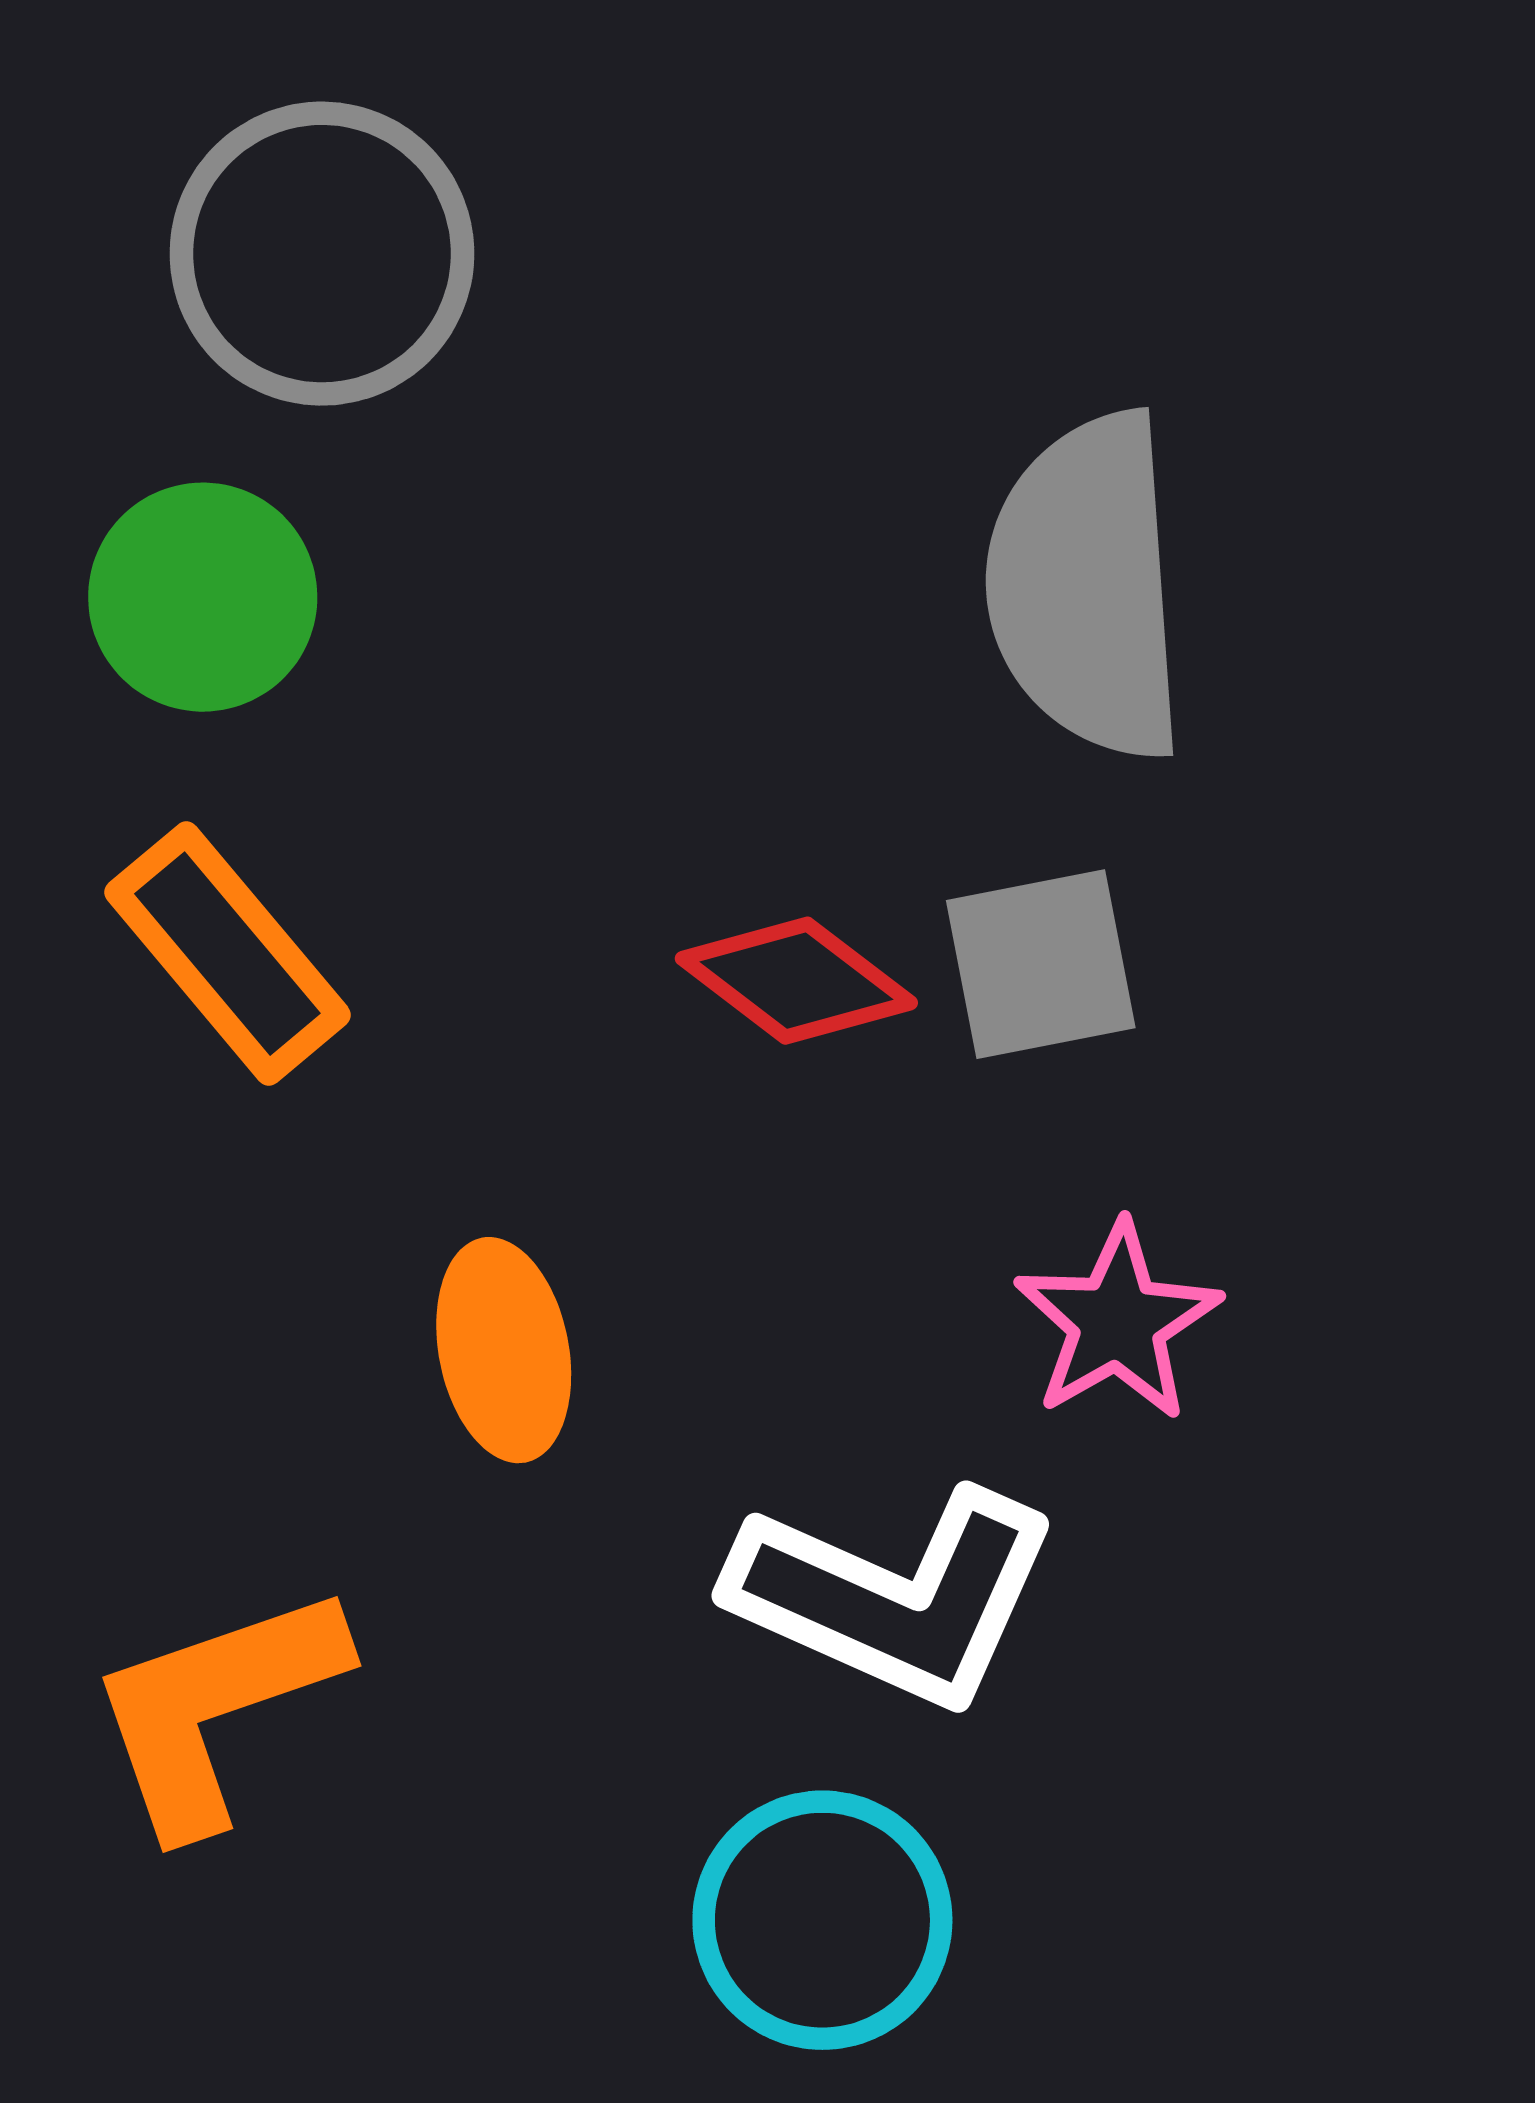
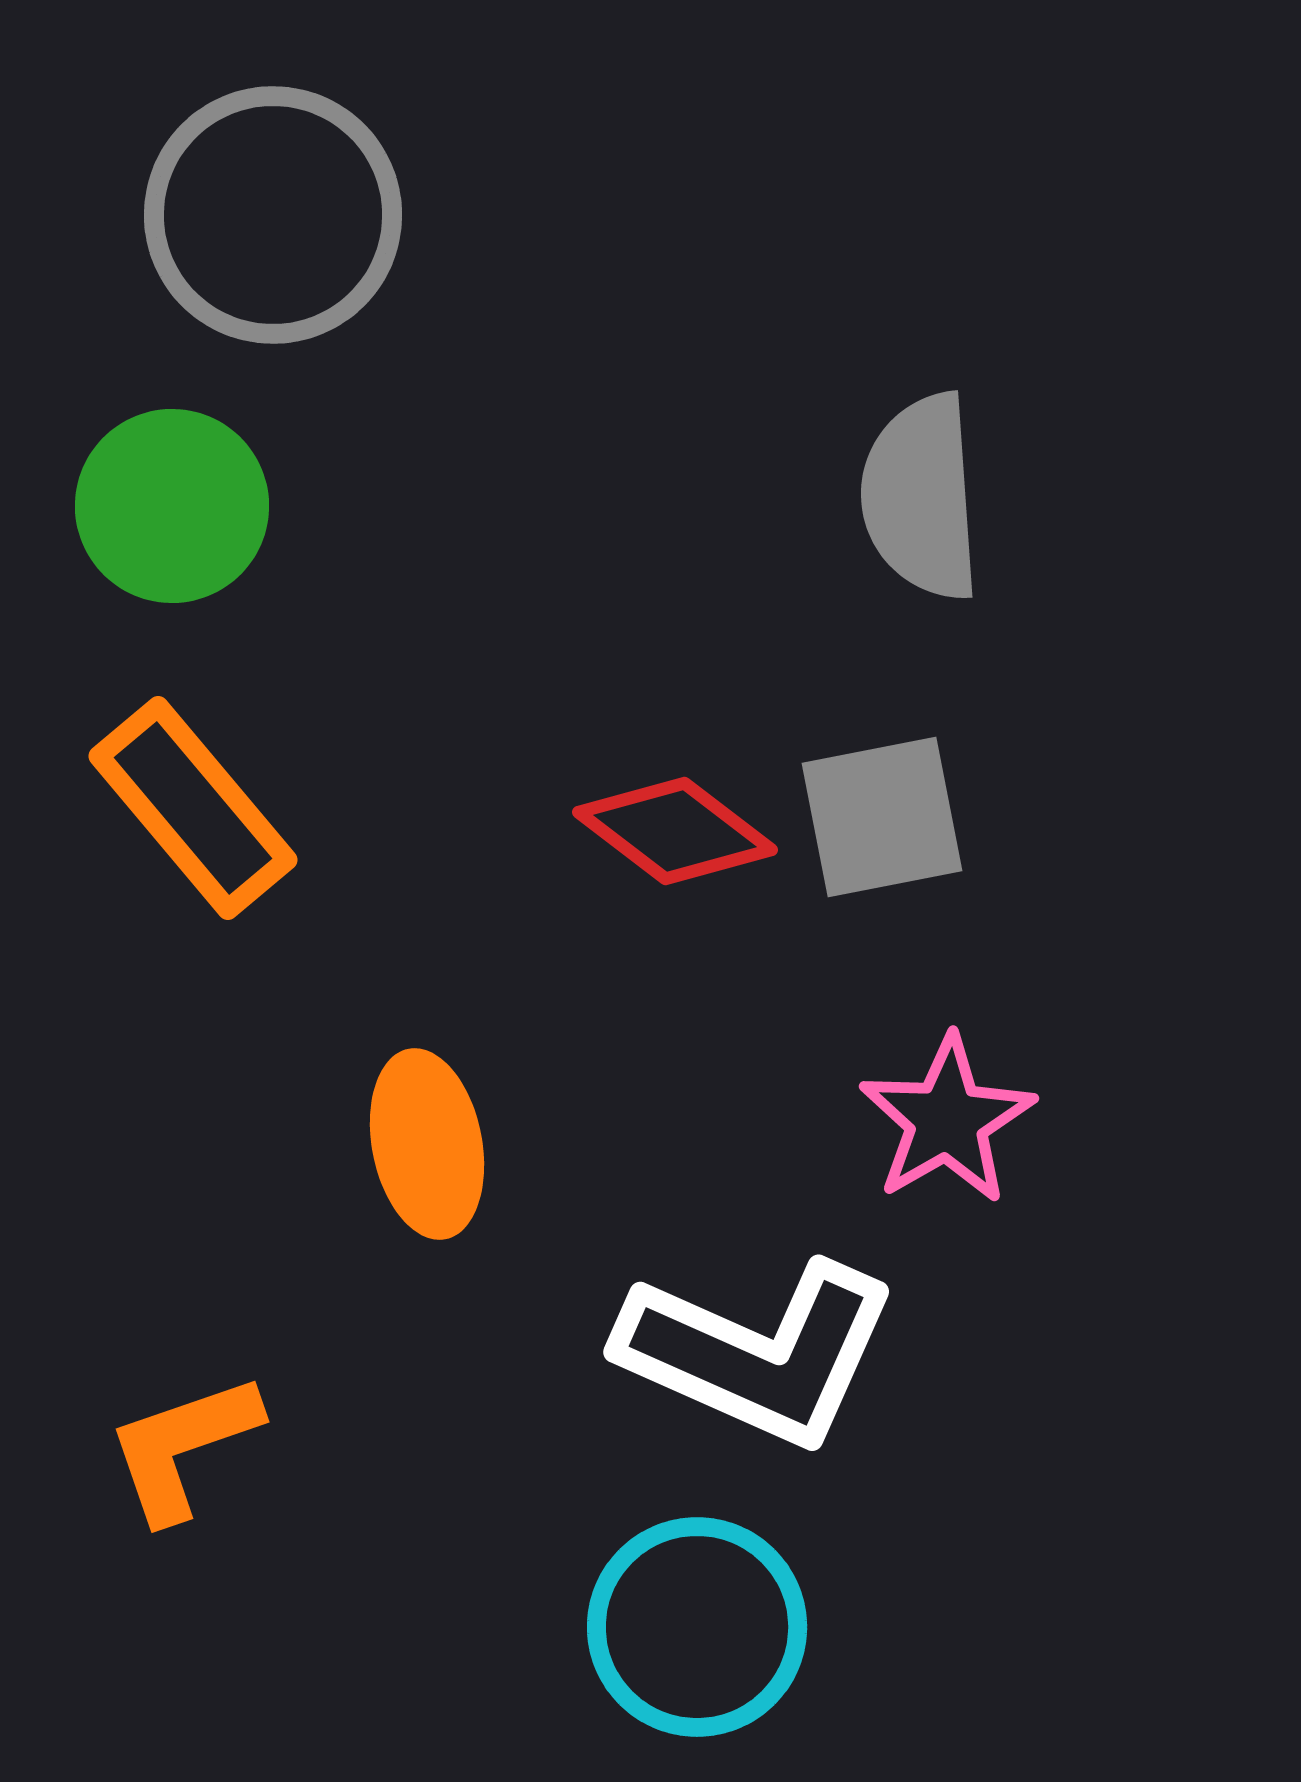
gray semicircle: (1087, 586) -> (921, 497), size x0.7
orange L-shape: (216, 1708) -> (183, 1447), size x0.7

